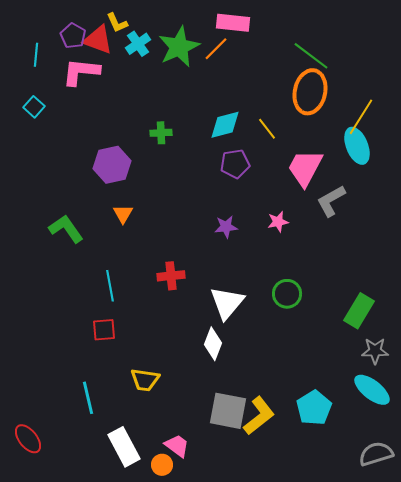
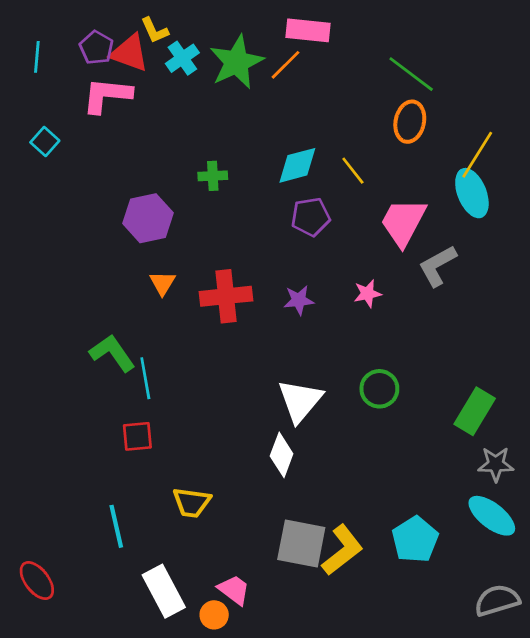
cyan line: (36, 55) -> (37, 57), moved
orange ellipse: (310, 92) -> (410, 122), size x0.7
green L-shape: (66, 229) -> (112, 353), moved
red cross: (171, 276) -> (226, 296), moved, size x1.4

